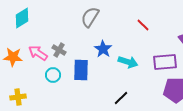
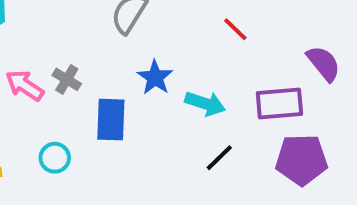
cyan circle: (53, 75) -> (55, 158), moved
black line: (121, 98) -> (219, 158), moved

